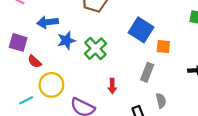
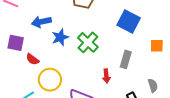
orange square: (163, 47) -> (157, 46), moved
gray rectangle: (147, 72) -> (126, 59), moved

